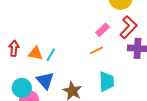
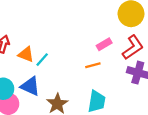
blue triangle: (45, 81) -> (30, 86), turned -36

